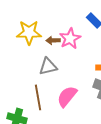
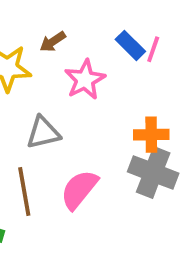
brown arrow: (53, 40) -> (53, 42), moved, turned -32

